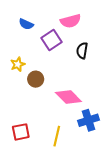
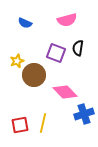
purple square: (52, 40) -> (56, 53), moved, turned -36
brown circle: (36, 79) -> (34, 75), size x1.5
yellow line: (57, 136) -> (43, 123), moved

